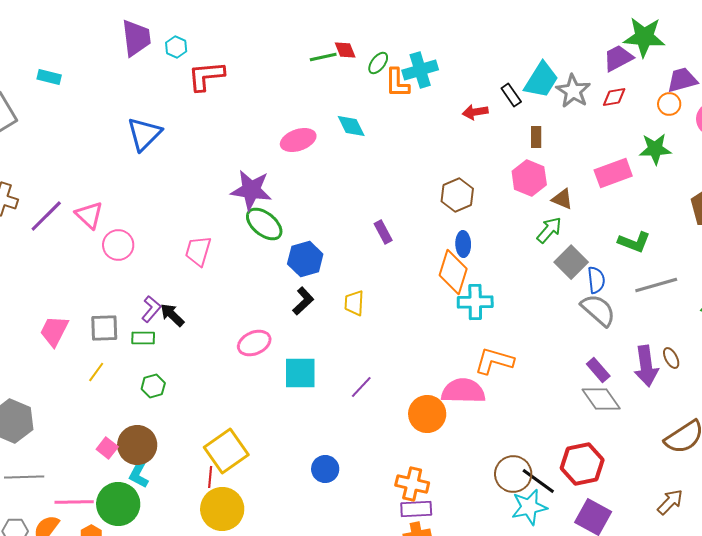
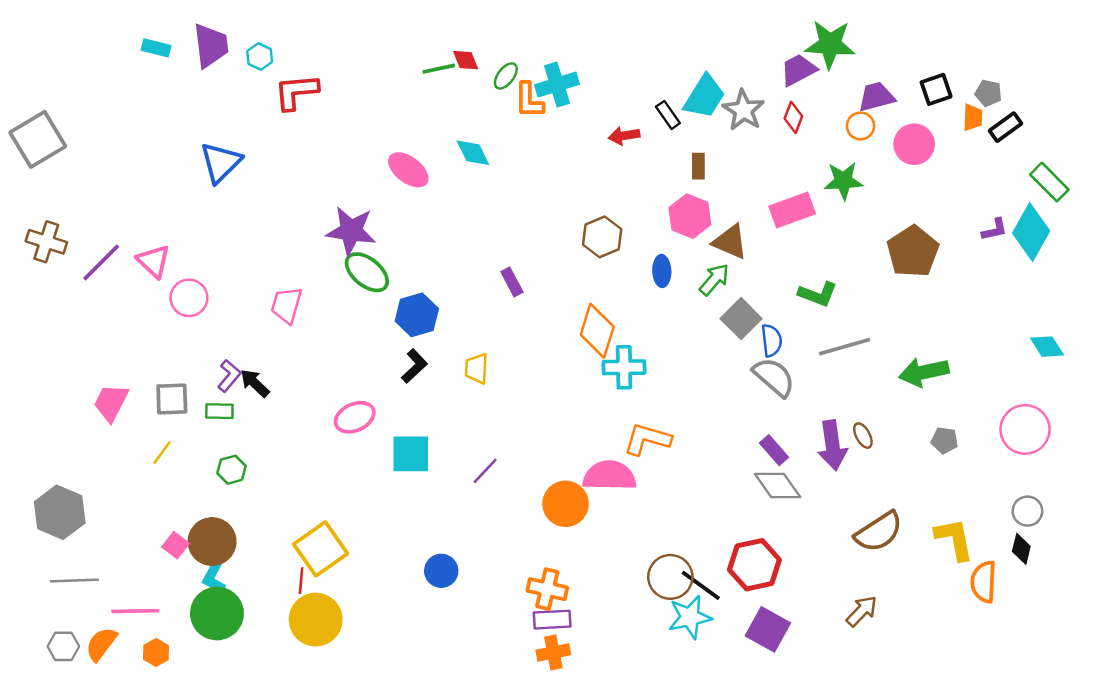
cyan rectangle: (49, 77) -> (156, 48), moved
red diamond: (614, 97) -> (793, 117), turned -60
pink ellipse: (298, 140) -> (408, 170), turned 56
brown triangle: (562, 199) -> (730, 242), size x1.4
blue ellipse: (463, 244) -> (662, 271), moved
green circle: (118, 504) -> (217, 613), moved

